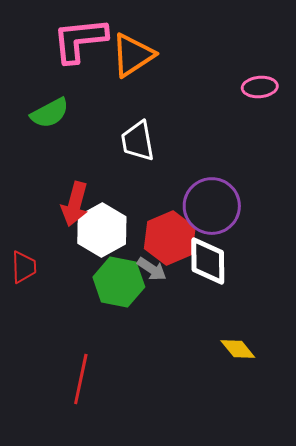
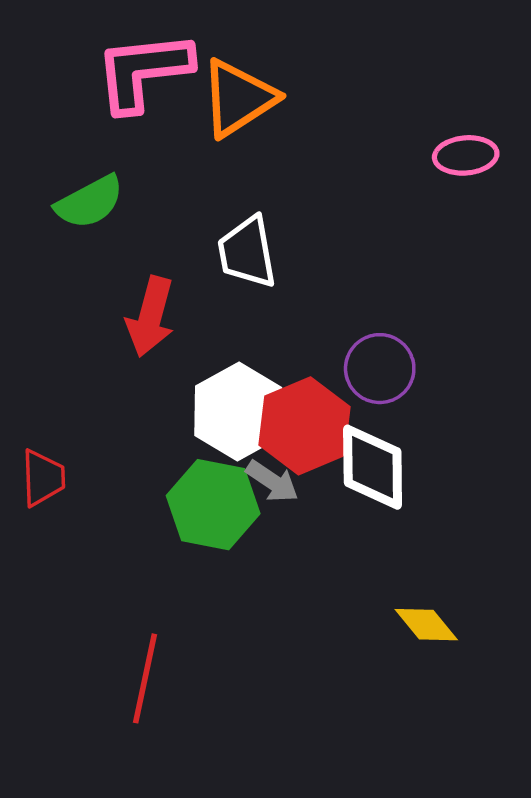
red arrow: (75, 204) -> (150, 317), moved
purple circle: (212, 206) -> (380, 369), size x0.7
white hexagon: (102, 230) -> (238, 412), moved

